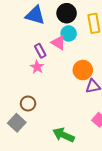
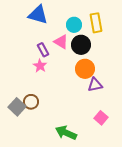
black circle: (67, 13) -> (81, 45), moved
cyan circle: (69, 33) -> (74, 25), moved
gray square: (17, 123) -> (17, 107), moved

